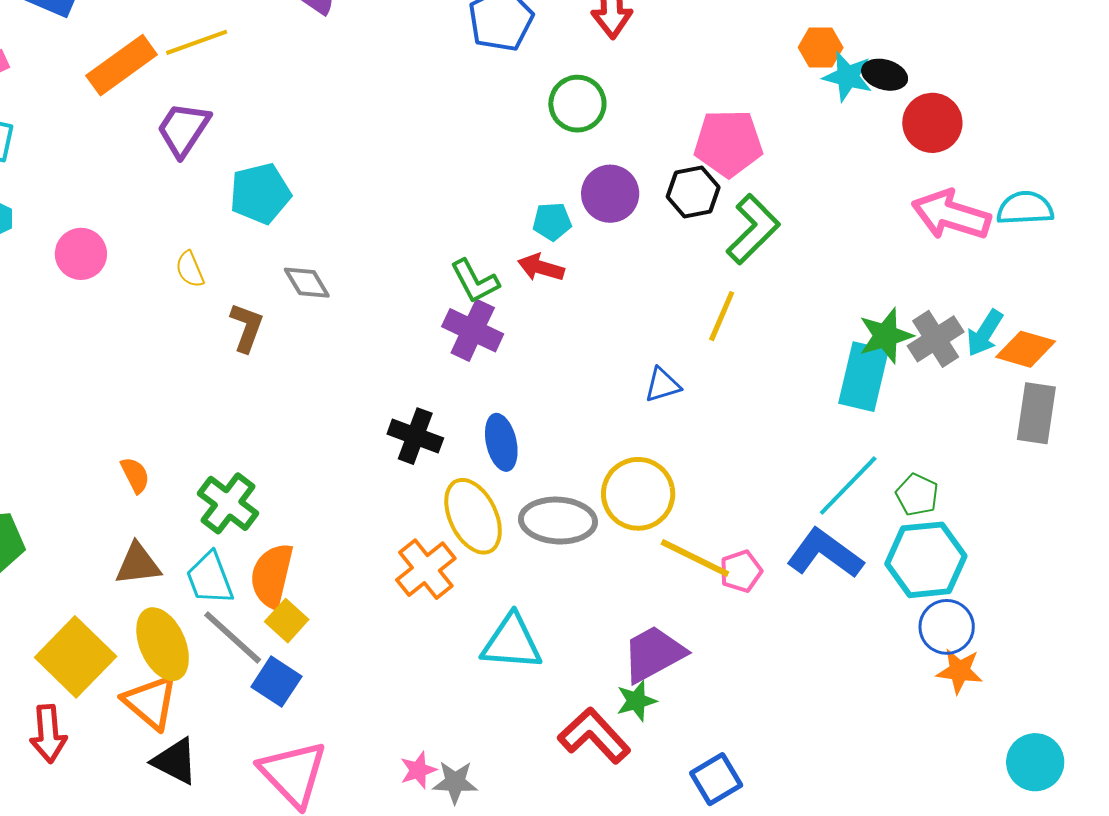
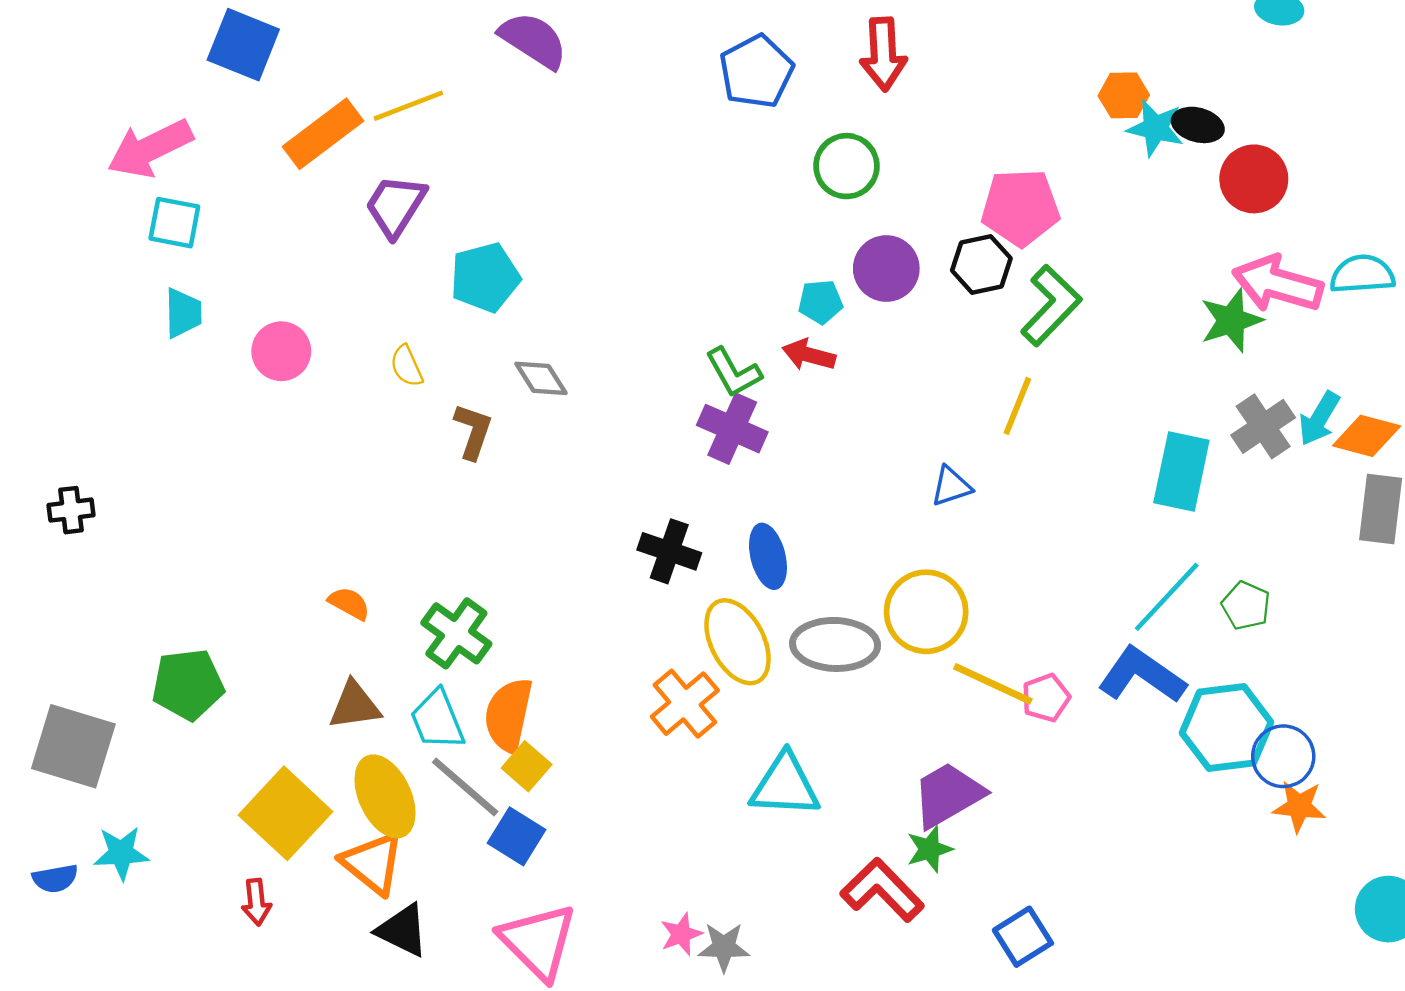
green star: (886, 336) -> (1231, 320), moved
orange semicircle: (135, 475) -> (349, 603), turned -33
cyan hexagon: (926, 560) -> (1227, 728), moved
red arrow: (48, 734) -> (256, 902), size x0.7

